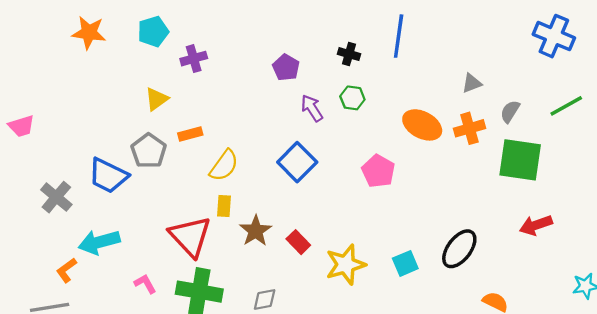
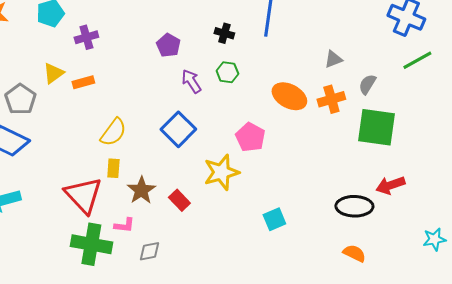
green line: (566, 106) -> (417, 60), moved
orange rectangle: (190, 134) -> (83, 82), moved
gray pentagon: (149, 151) -> (20, 99), moved
black ellipse: (459, 249) -> (354, 206), moved, turned 54
yellow star: (346, 265) -> (221, 172), moved
pink L-shape: (145, 284) -> (124, 225), moved, turned 125

